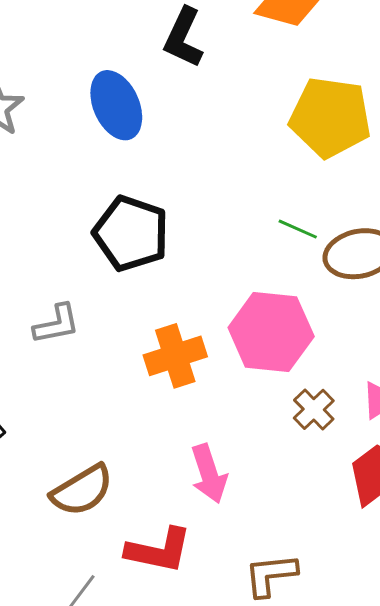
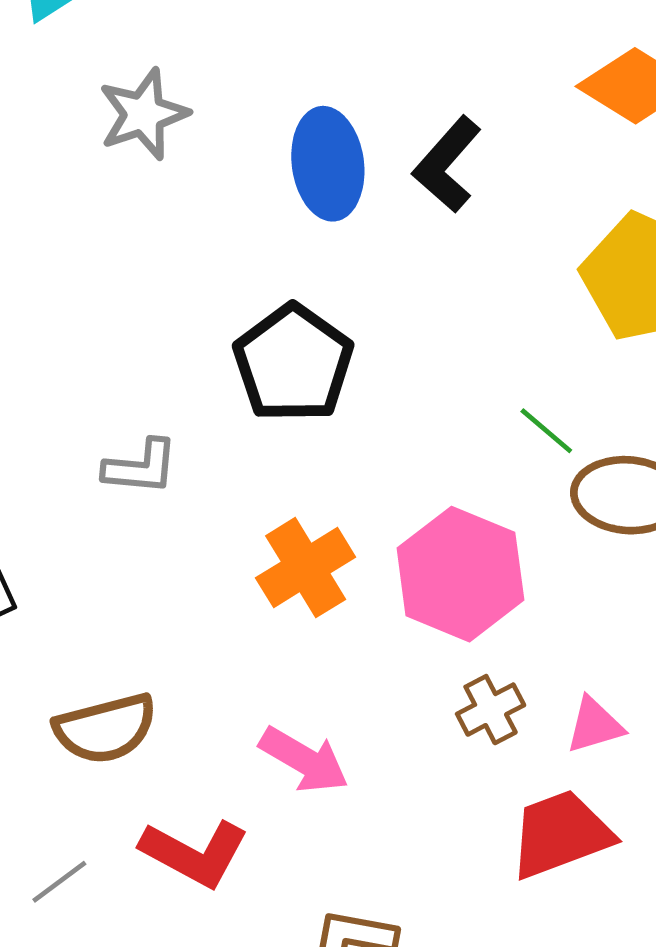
black L-shape: (184, 38) -> (447, 164), moved
orange cross: (175, 356) -> (306, 568), turned -30
pink arrow: (209, 474) -> (304, 760), turned -58

